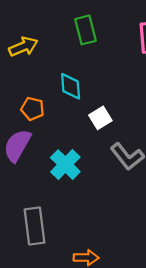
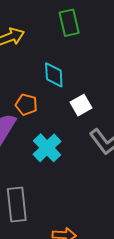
orange pentagon: (33, 109) -> (26, 105), moved

